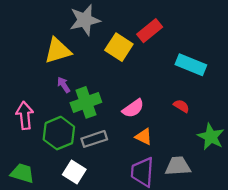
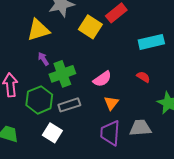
cyan rectangle: (191, 65) -> (151, 42), turned -35
orange triangle: (144, 137) -> (111, 103), turned 42

